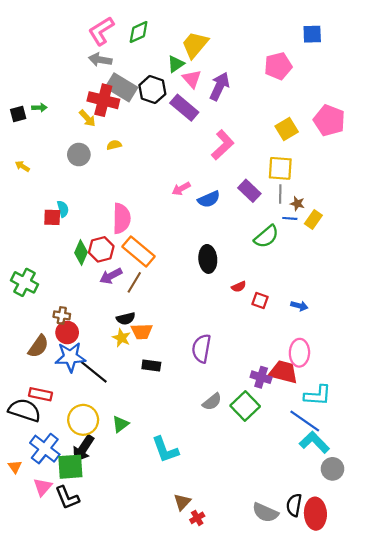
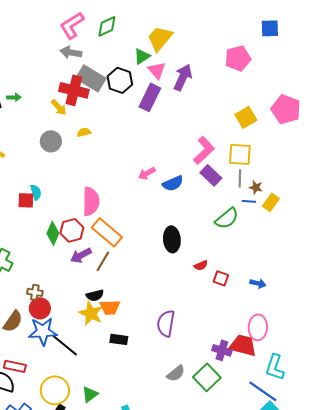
purple rectangle: (184, 108) -> (150, 97), turned 76
pink L-shape: (223, 145) -> (204, 150), moved
yellow star: (121, 338) -> (91, 313), size x1.4
cyan L-shape: (318, 395) -> (275, 367), turned 104

